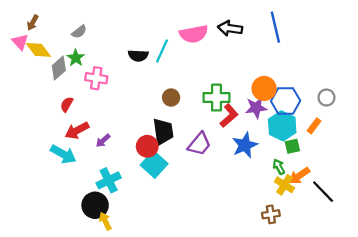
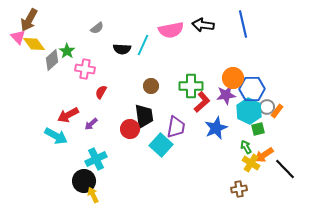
brown arrow: (33, 23) -> (29, 20), size x1.6
gray semicircle: (79, 32) -> (97, 28), moved
gray circle: (326, 98) -> (267, 107), moved
red semicircle: (67, 104) -> (101, 92), moved
purple trapezoid: (199, 144) -> (176, 127), turned -30
cyan square: (154, 164) -> (161, 145), moved

